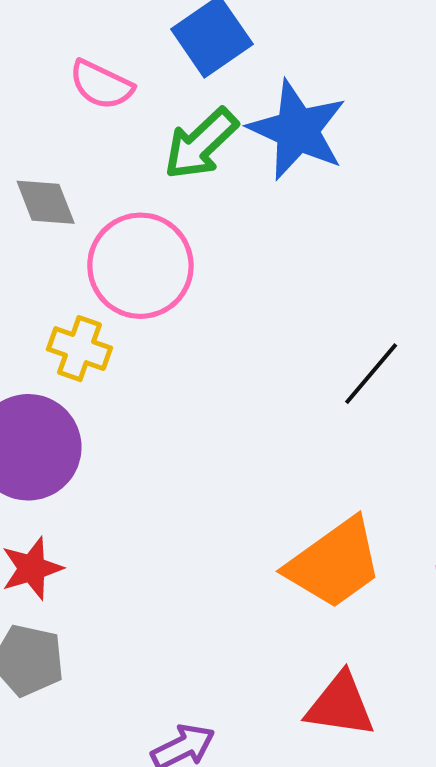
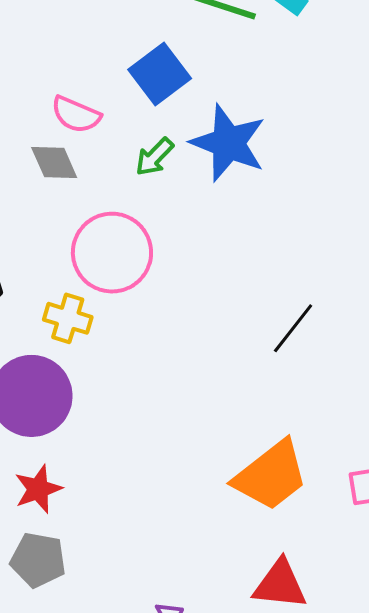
green arrow: (201, 144) -> (155, 157), size x0.7
gray diamond: (46, 202) -> (54, 163), moved

